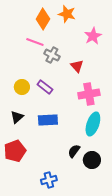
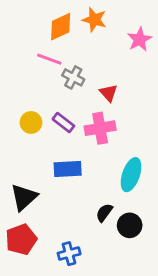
orange diamond: (43, 19) -> (61, 27), turned 35
pink star: (93, 36) -> (139, 39), moved
pink cross: (89, 94) -> (100, 128), moved
black triangle: (17, 117) -> (24, 197), moved, size x1.5
red pentagon: (15, 151) -> (21, 239), moved

